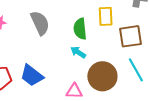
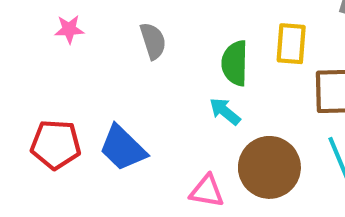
gray semicircle: (40, 23) -> (153, 41), size x0.7

